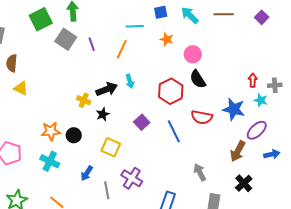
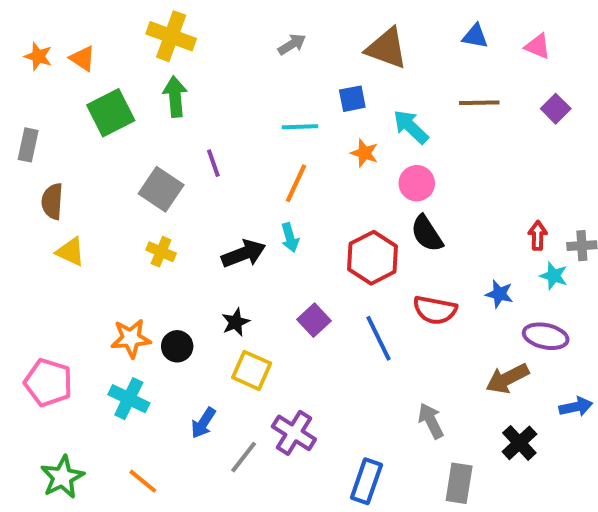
cyan arrow: (190, 15) -> (411, 127), moved
gray square: (66, 39) -> (161, 189), moved
orange line: (122, 49) -> (296, 183), moved
yellow cross: (84, 100) -> (161, 252), moved
blue star: (234, 109) -> (499, 294), size x0.6
black star: (103, 114) -> (236, 322), moved
purple ellipse: (257, 130) -> (546, 336), turned 55
brown arrow: (238, 151) -> (507, 379), turned 35
blue arrow: (272, 154) -> (576, 407), moved
gray line: (107, 190) -> (244, 457), turned 48

